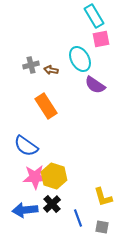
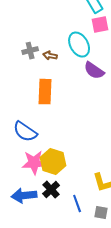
orange rectangle: (46, 106) -> (45, 92), turned 35

